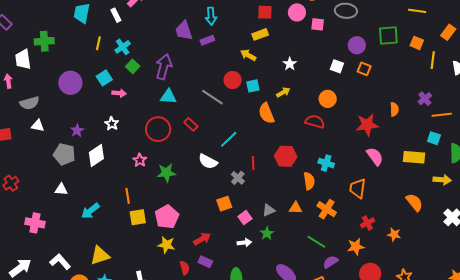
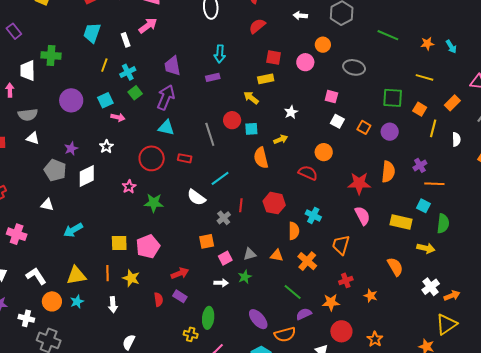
pink square: (318, 24) -> (331, 97), moved
purple trapezoid: (184, 31) -> (173, 66), moved
purple circle: (357, 45) -> (390, 132), moved
gray line: (212, 97) -> (210, 134), turned 30
orange semicircle: (394, 109) -> (388, 172), size x1.5
red rectangle: (191, 124) -> (185, 158), turned -40
orange line: (128, 196) -> (108, 273), moved
yellow star: (166, 245) -> (131, 278), moved

